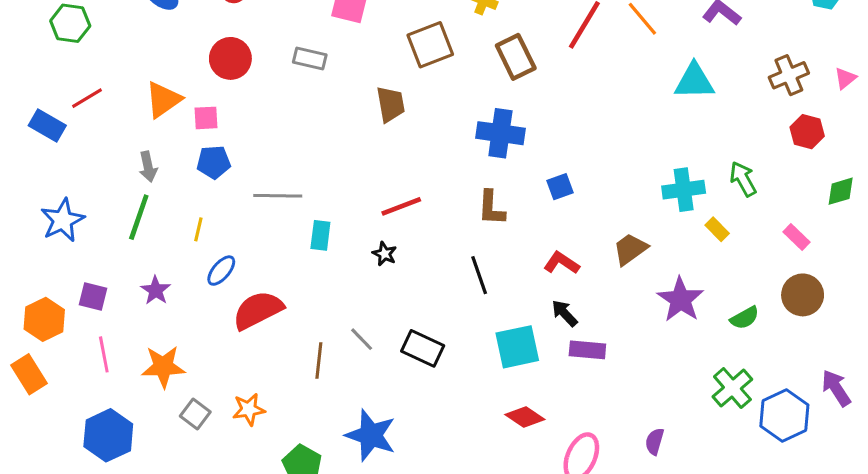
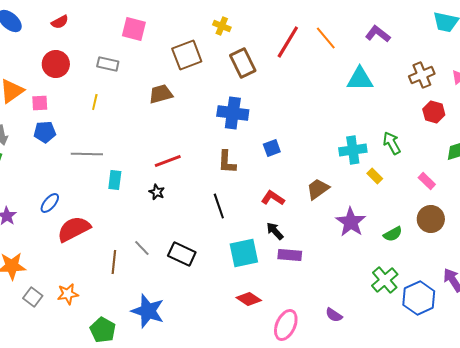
brown trapezoid: (391, 104) -> (161, 94), turned -95
yellow line: (198, 229) -> (95, 102), moved
purple semicircle: (655, 441) -> (334, 315), turned -72

